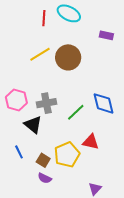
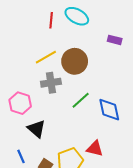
gray cross: (46, 103) -> (51, 83), moved
green line: (76, 112) -> (81, 100), moved

